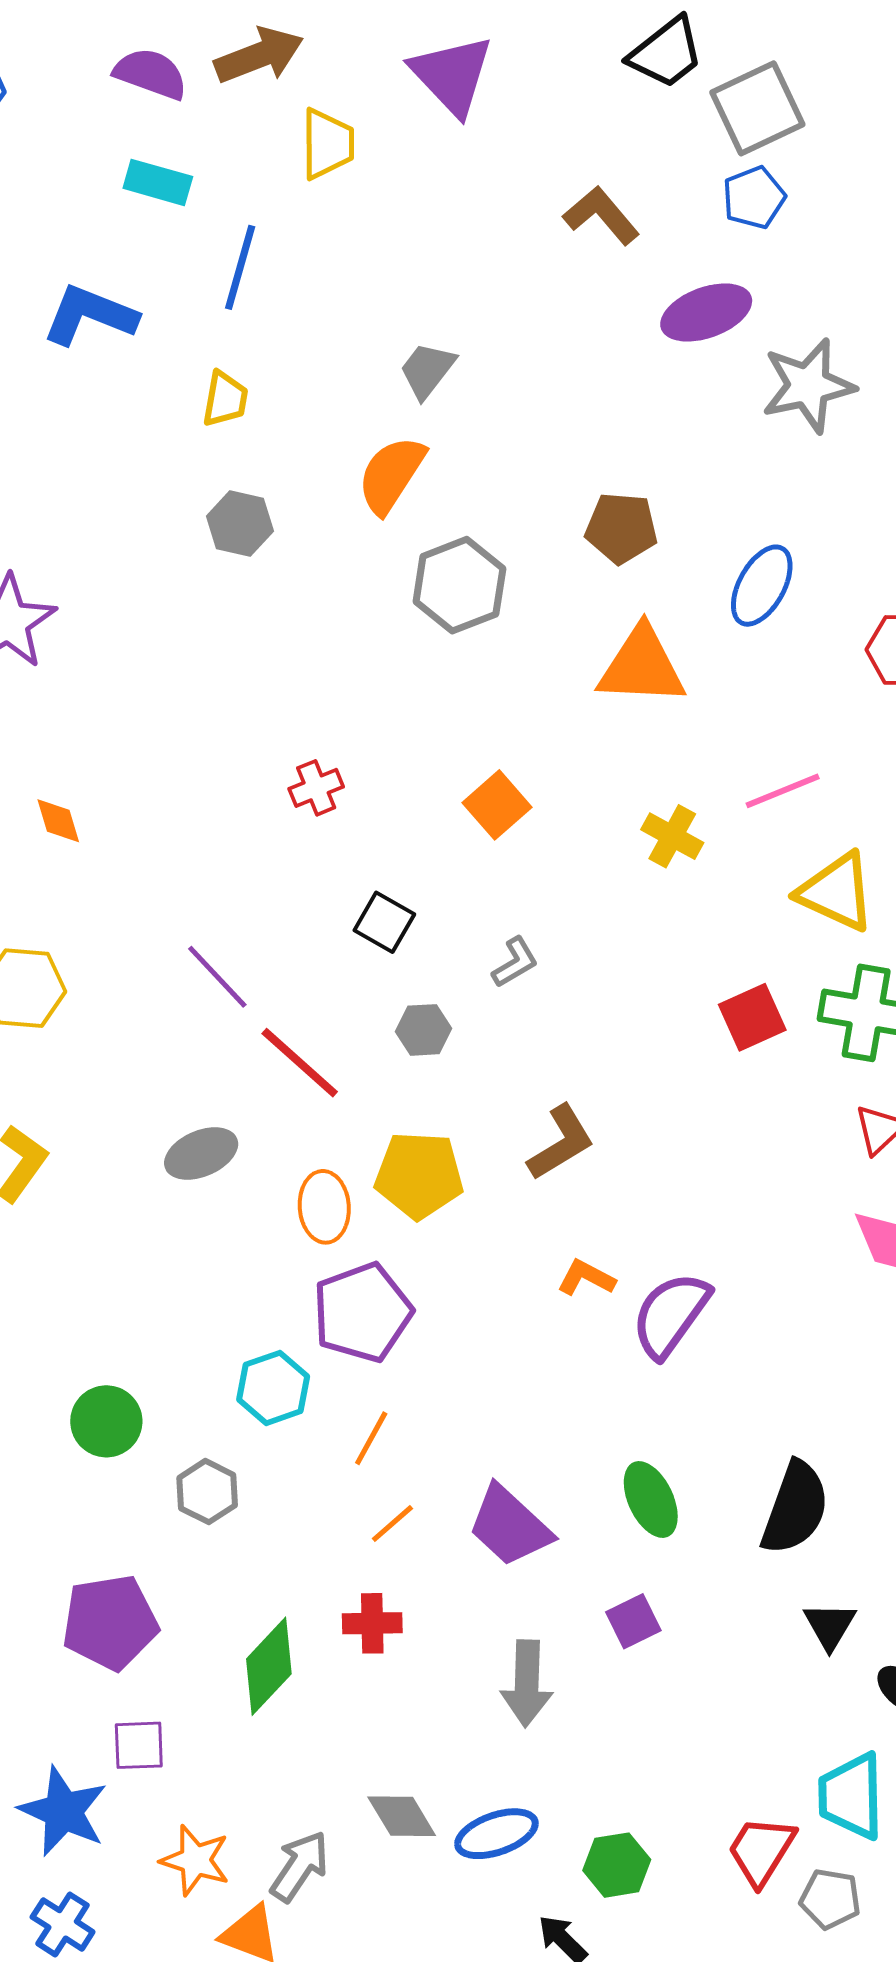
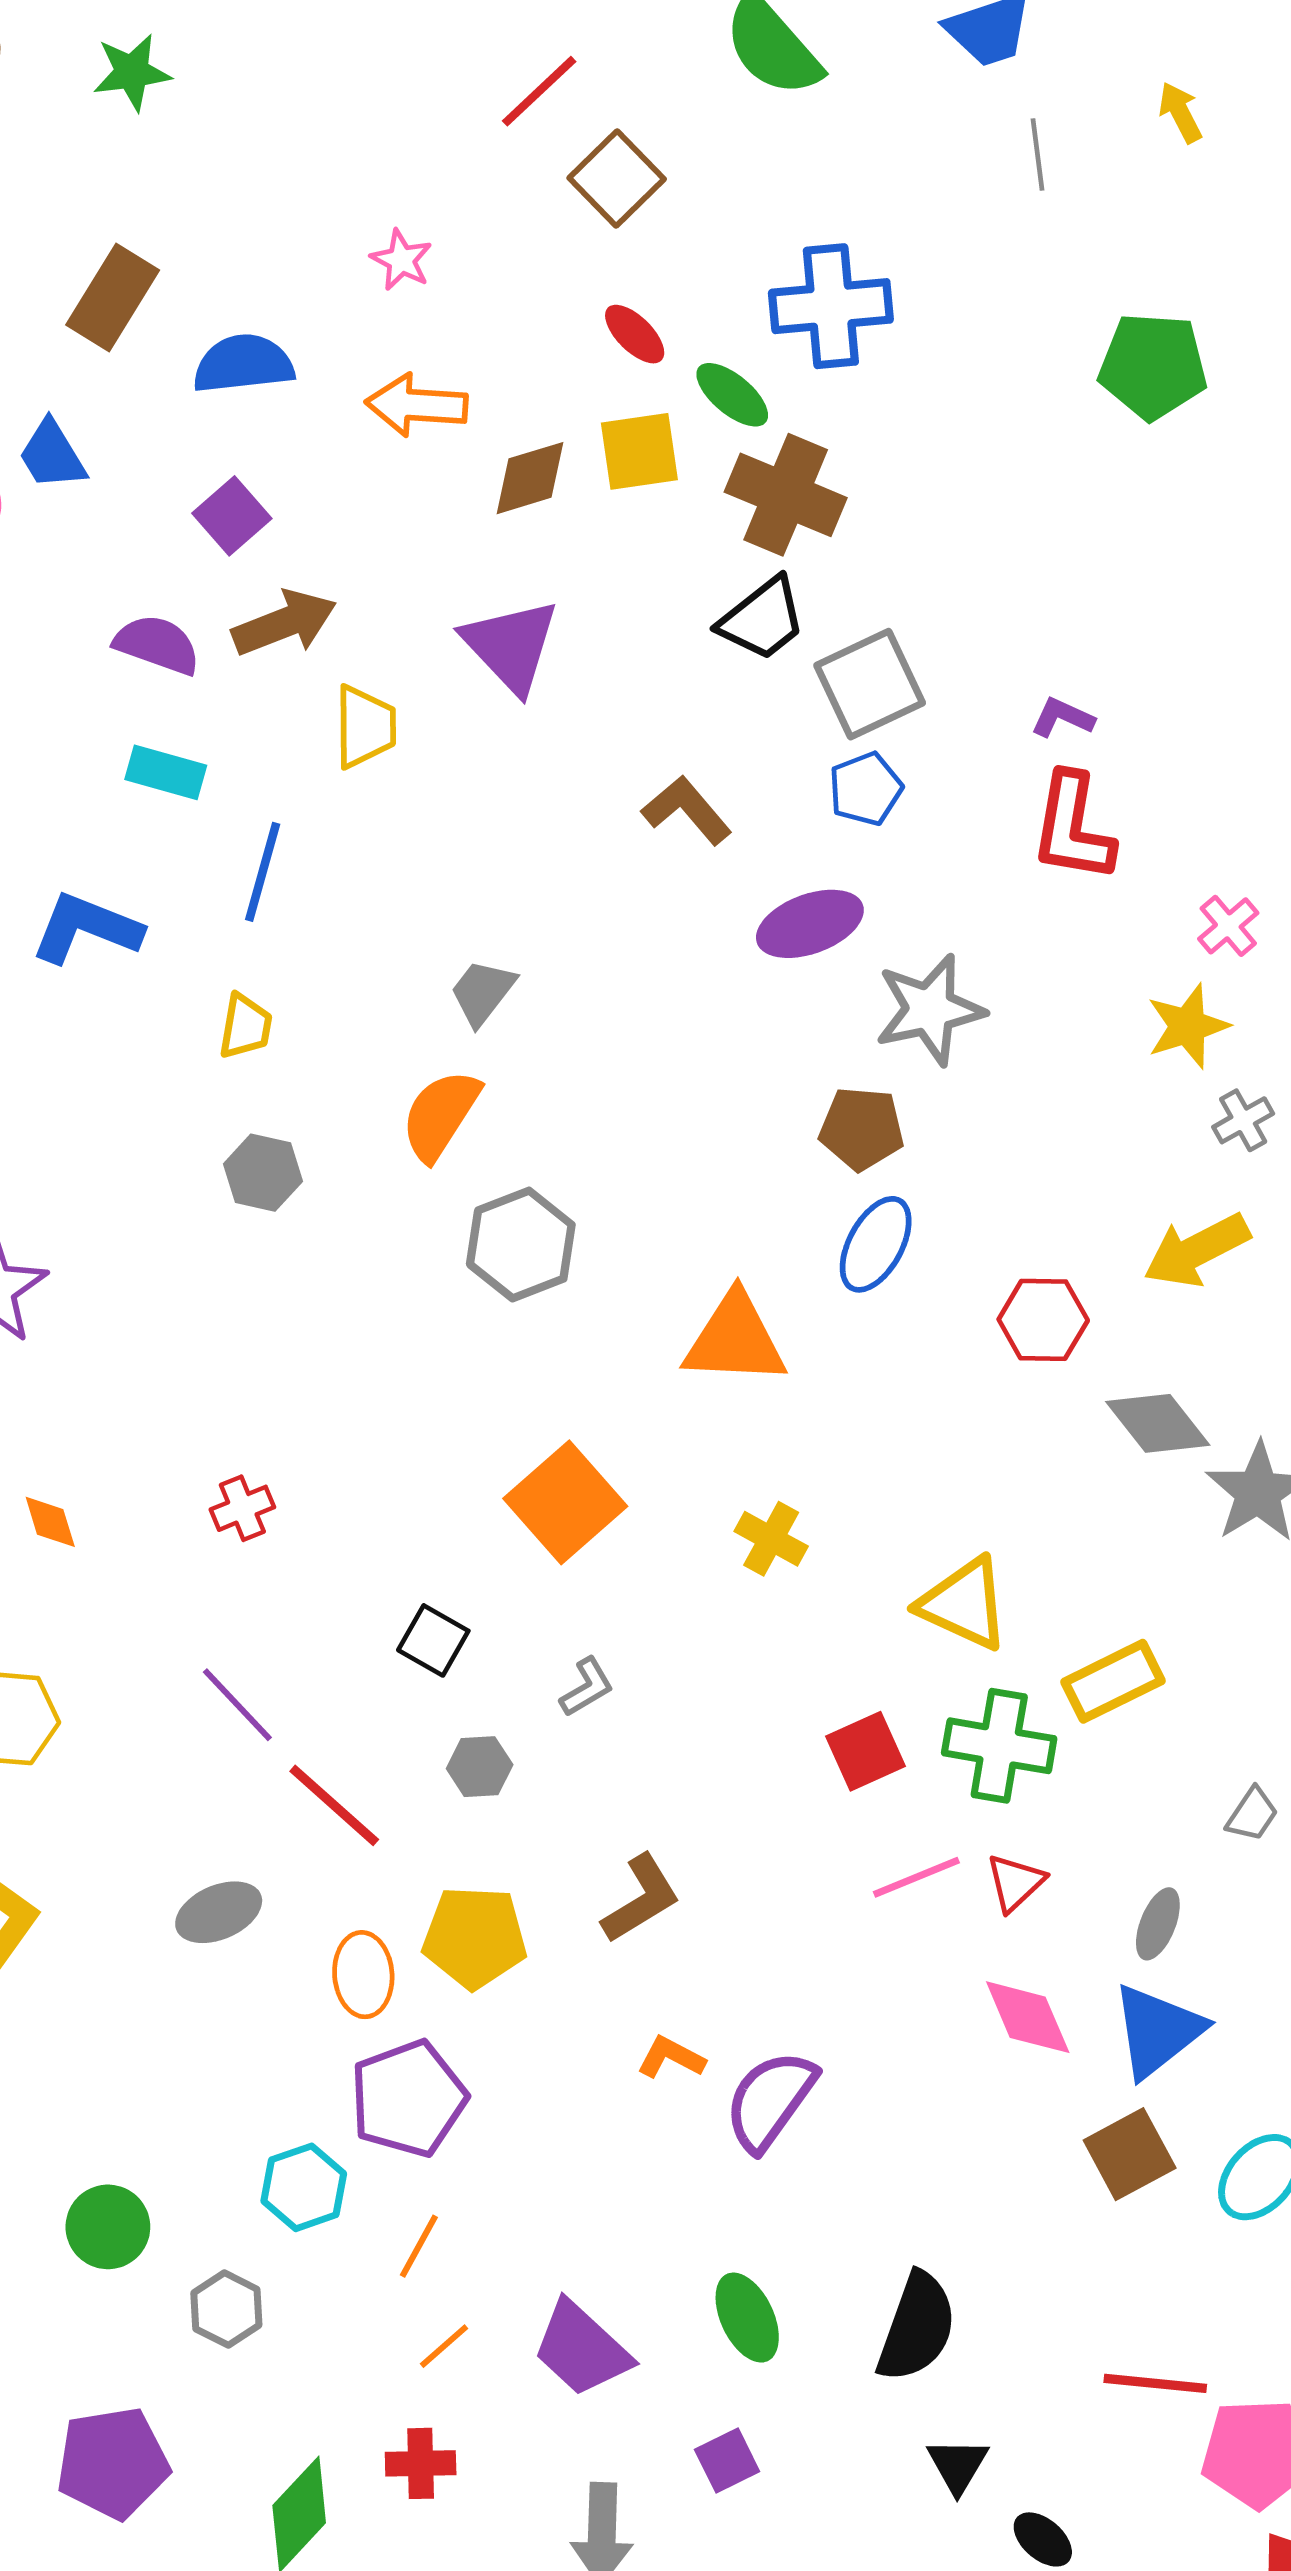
brown pentagon: (621, 528) -> (862, 1129), moved
red cross: (316, 788) -> (242, 1508), moved
pink line: (783, 791) -> (916, 1877), moved
orange square: (497, 805) -> (565, 1502), size x1.5

